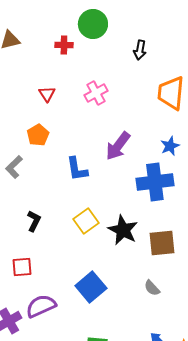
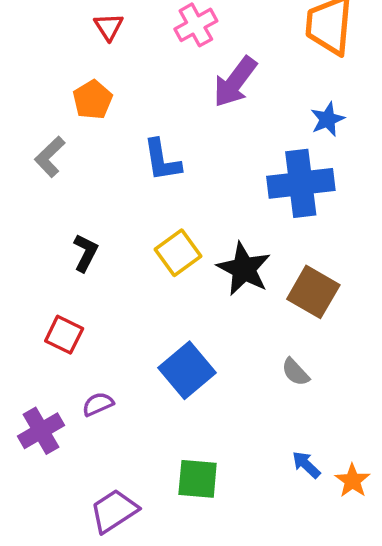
purple arrow: (118, 146) -> (235, 82), moved
brown square: (162, 243) -> (313, 292), turned 36
red square: (22, 267) -> (64, 335), turned 30
purple semicircle: (41, 306) -> (98, 404), size x0.6

